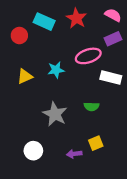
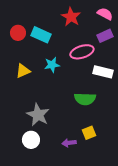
cyan rectangle: (44, 22) -> (41, 35), moved
green semicircle: (91, 107) -> (85, 99), size x1.5
gray star: (55, 114) -> (38, 115), moved

